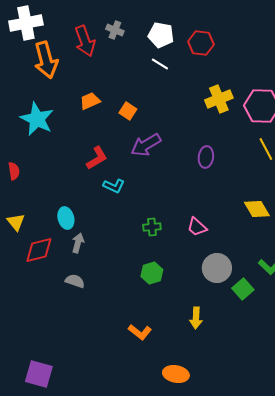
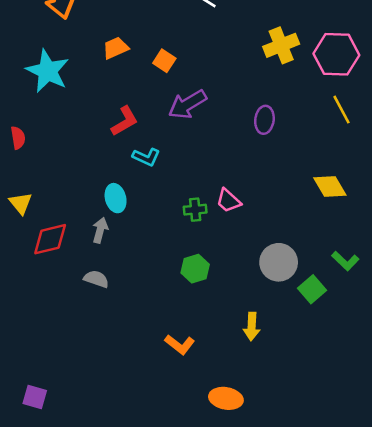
cyan ellipse: (66, 218) -> (116, 198), moved
pink trapezoid: (197, 227) -> (229, 201), moved
purple square: (39, 374) -> (35, 397), moved, size x0.7

